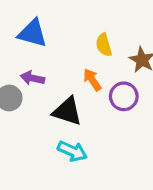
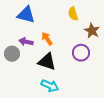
yellow semicircle: (104, 45) -> (73, 14), moved
orange arrow: (92, 80) -> (47, 39), moved

